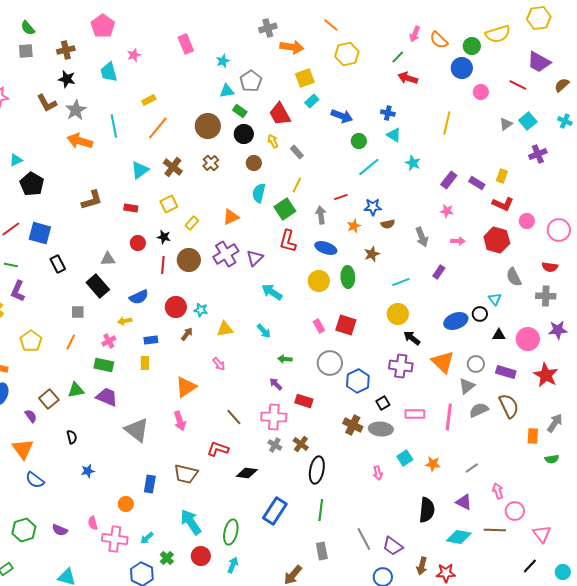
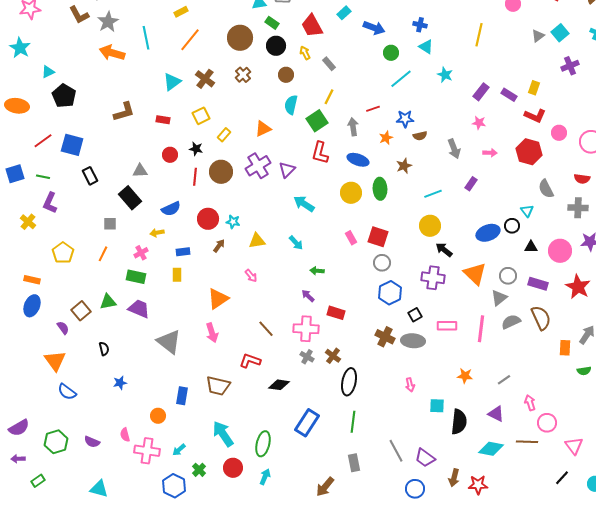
gray circle: (330, 363) -> (382, 263), moved, size x0.7
cyan square: (405, 458) -> (437, 406), moved, turned 35

